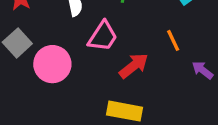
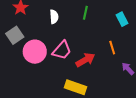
pink trapezoid: (103, 36) -> (62, 50), moved

